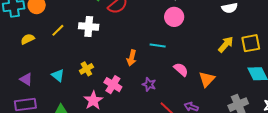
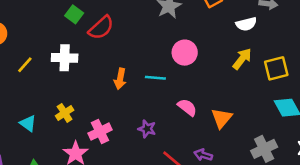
pink circle: (174, 17) -> (185, 53), moved
yellow arrow: (226, 44) -> (242, 59), moved
orange arrow: (132, 58) -> (120, 79), moved
pink cross: (113, 85) -> (100, 132), turned 36

